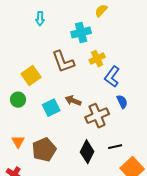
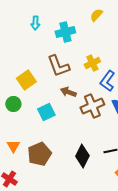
cyan cross: (81, 33) -> (65, 32), moved
brown arrow: (73, 101) -> (68, 92), moved
brown cross: (97, 116) -> (92, 106), moved

